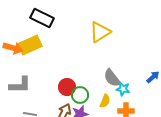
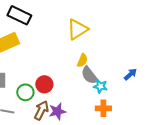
green circle: (80, 95) -> (25, 92), moved
yellow semicircle: (105, 101) -> (82, 60), moved

